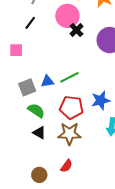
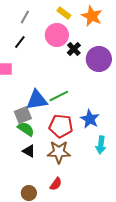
black cross: (77, 30) -> (74, 49), moved
blue triangle: (47, 81) -> (37, 100), size x1.6
gray square: (27, 87) -> (23, 115), moved
blue star: (101, 100) -> (90, 119), turned -30

